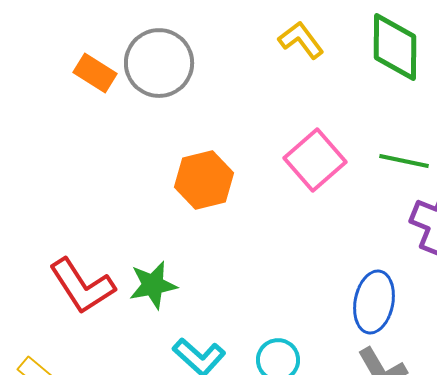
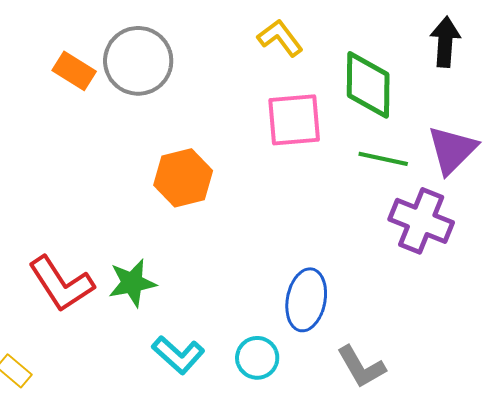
green diamond: (395, 47) -> (368, 85), moved
pink square: (315, 160) -> (294, 120), moved, turned 36
blue ellipse: (374, 302) -> (306, 300), moved

